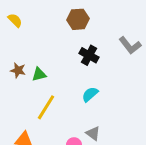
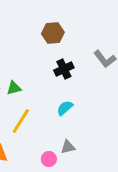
black cross: (89, 55) -> (64, 69), turned 36
gray triangle: (93, 133) -> (68, 147), turned -49

